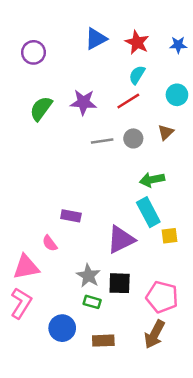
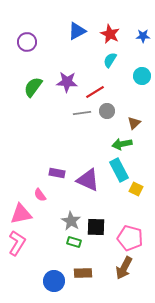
red line: (128, 101) -> (95, 92), moved
brown triangle: (166, 132) -> (134, 123), moved
yellow square: (169, 236) -> (136, 189), turned 32
purple triangle: (121, 240) -> (88, 180), moved, turned 50
blue circle: (62, 328) -> (54, 281), moved

